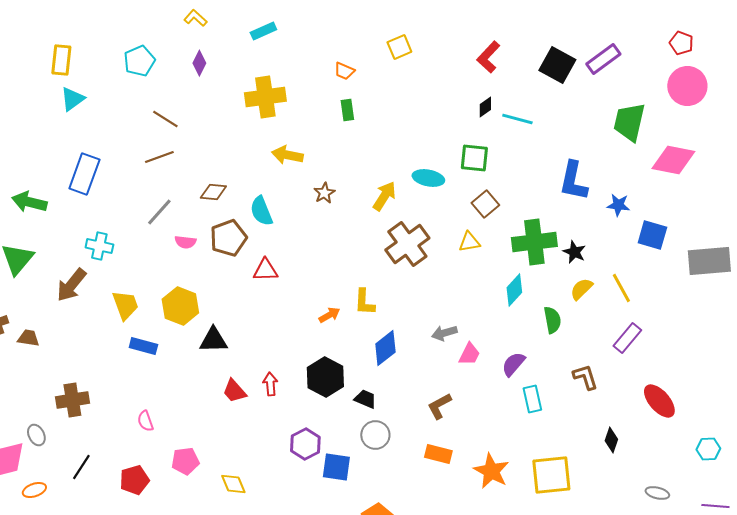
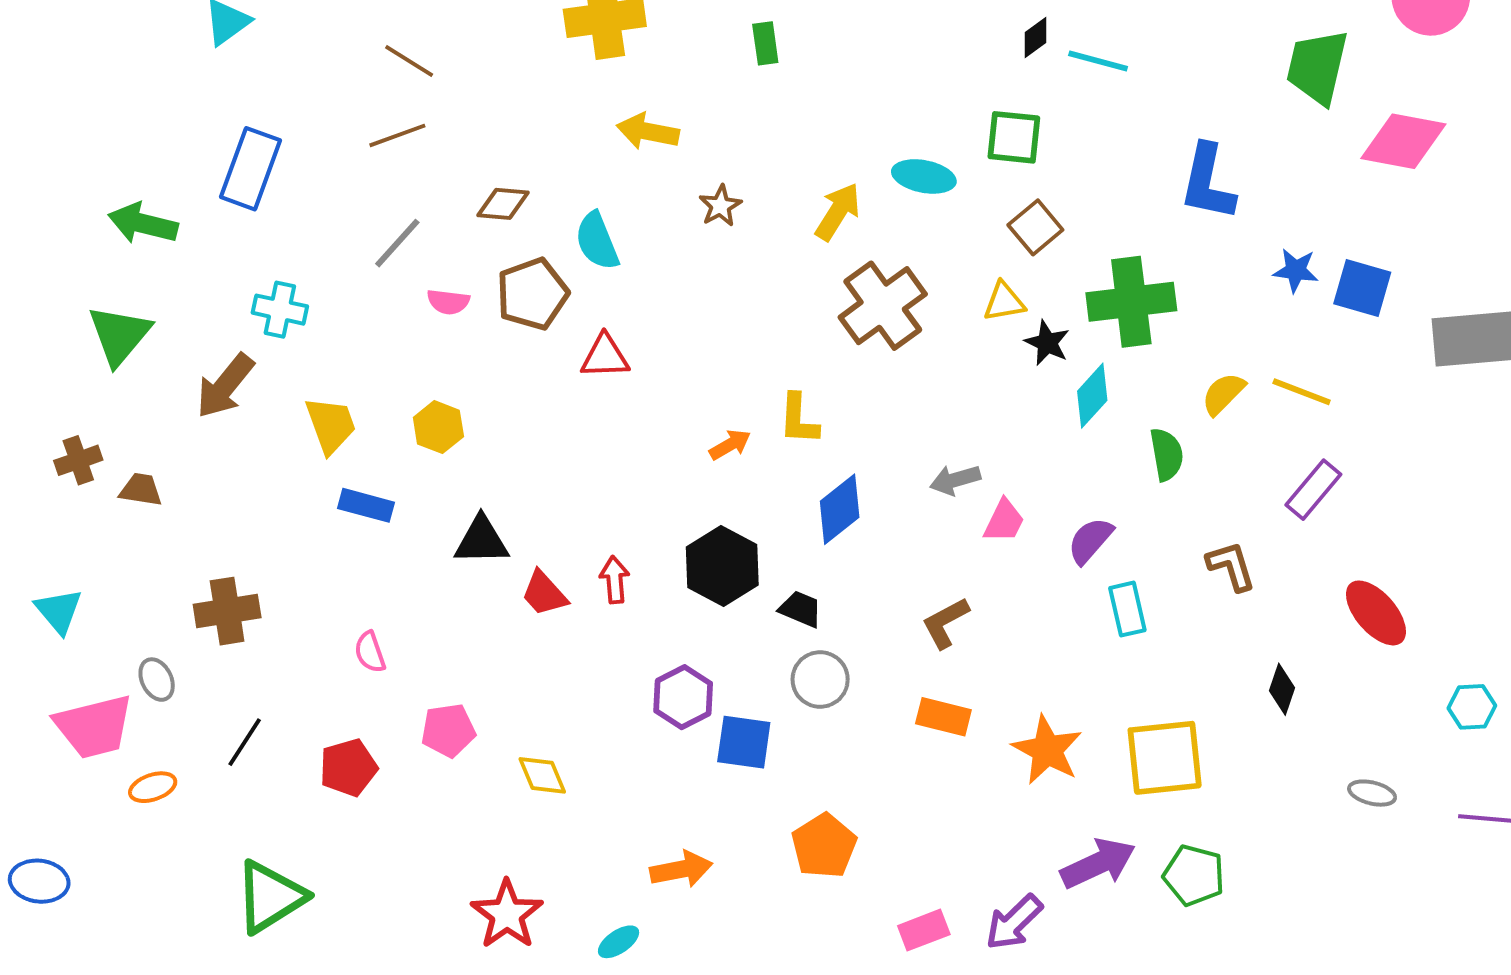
blue star: (618, 205) -> (1296, 270), moved
black star: (574, 252) -> (1047, 343), moved
yellow line: (621, 288) -> (1302, 392), turned -40
yellow hexagon: (180, 306) -> (438, 427), size x0.7
black triangle: (213, 340) -> (481, 541), moved

